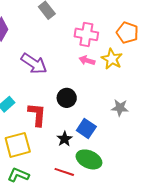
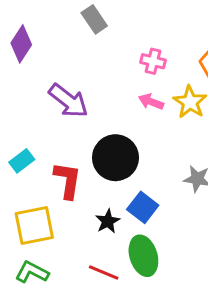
pink cross: (86, 34) -> (153, 61), size x0.7
black circle: (67, 98) -> (115, 158), size x1.5
green ellipse: (89, 159) -> (143, 256), turned 45

